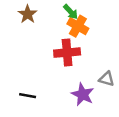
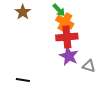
red cross: (67, 53) -> (67, 37), moved
purple star: (83, 94) -> (69, 56), moved

